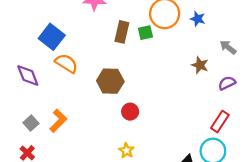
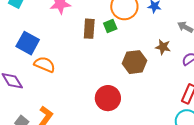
brown hexagon: (110, 81) -> (135, 62), moved
red circle: (130, 112) -> (108, 98), size x1.6

